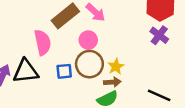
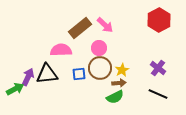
purple cross: (159, 35) -> (158, 68), moved
pink semicircle: (43, 42) -> (61, 50), turned -80

